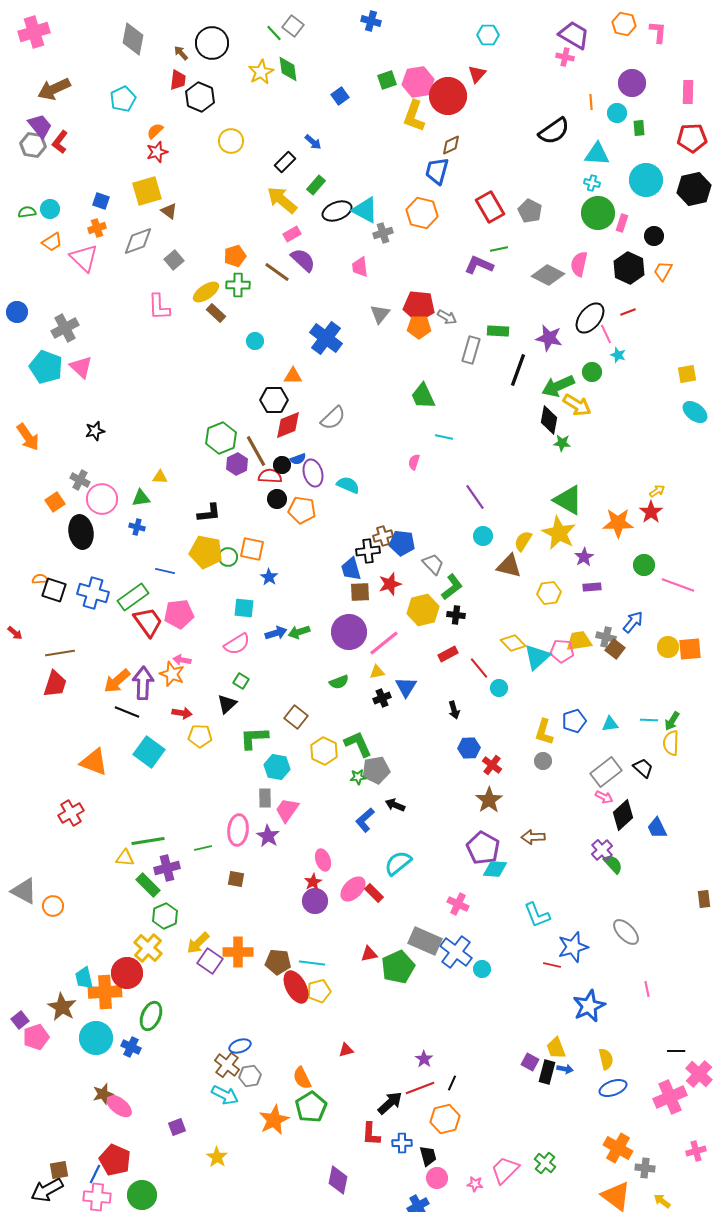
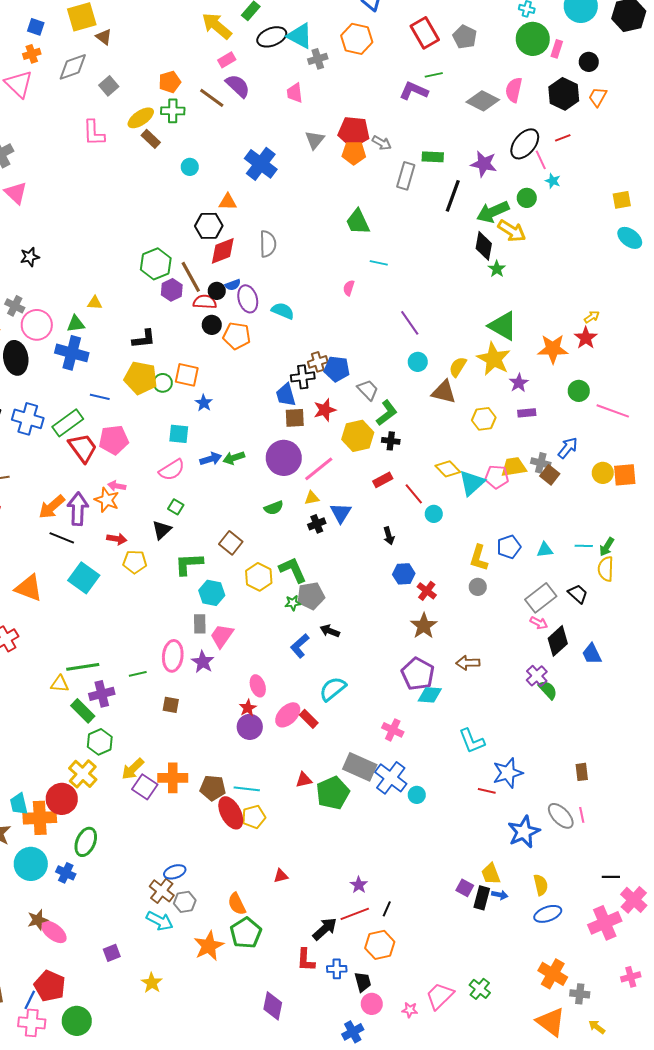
gray semicircle: (333, 418) -> (268, 244), turned -48
green star: (562, 443) -> (497, 269), turned 30
blue cross: (137, 527) -> (72, 353), size x2.0
brown rectangle: (704, 899) -> (582, 772), moved
gray ellipse: (626, 932) -> (561, 816), moved

